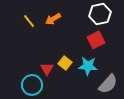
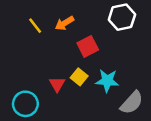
red square: (96, 40) -> (88, 46), moved
cyan circle: (32, 85) -> (25, 104), moved

